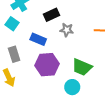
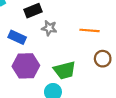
green trapezoid: (82, 67) -> (65, 70), turned -40

